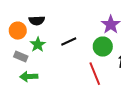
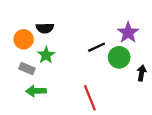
black line: (69, 42) -> (97, 47), moved
red line: (95, 74) -> (90, 98), moved

